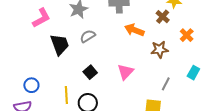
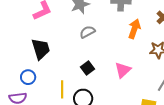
orange arrow: (134, 30) -> (134, 29), turned 84
black trapezoid: (60, 44) -> (41, 49), moved

